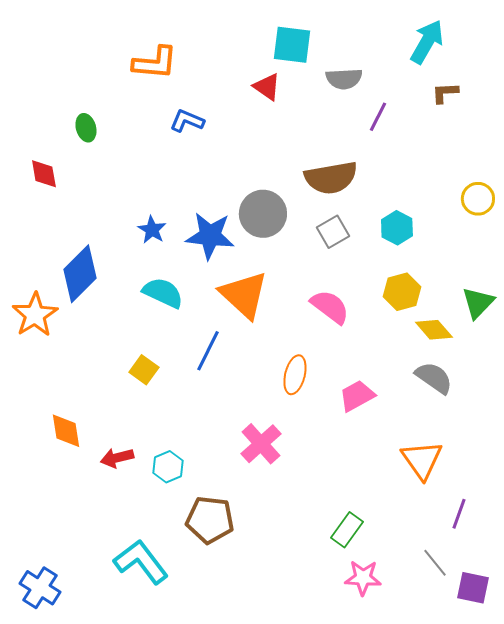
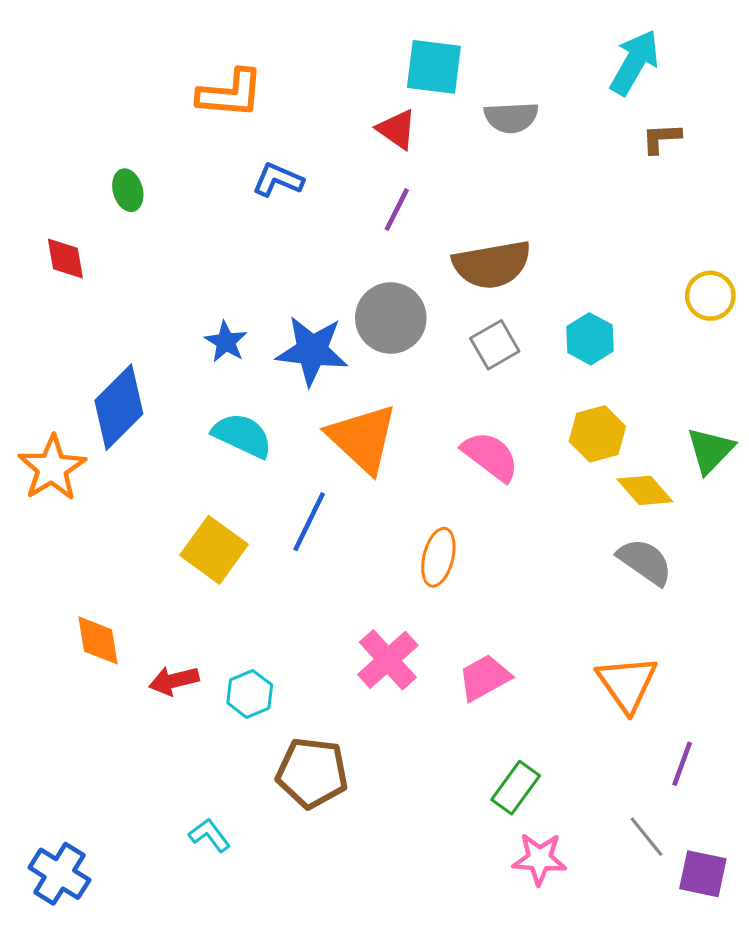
purple line: (378, 117) -> (397, 210), moved
yellow square: (144, 370) -> (214, 550), size x1.5
pink trapezoid: (357, 396) -> (484, 678), moved
cyan L-shape: (141, 562) -> (210, 835), size x0.5

